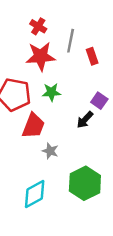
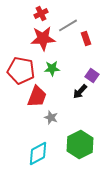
red cross: (38, 26) -> (41, 13), turned 32
gray line: (71, 41) -> (68, 25), turned 48

